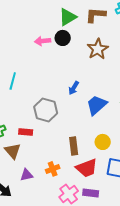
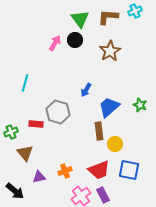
green triangle: (68, 17) -> (80, 19), turned -36
pink arrow: (43, 41) -> (55, 43), turned 126
red rectangle: (26, 132) -> (36, 124), moved
brown rectangle: (74, 146) -> (99, 131), moved
purple rectangle: (91, 193) -> (103, 195), turned 56

